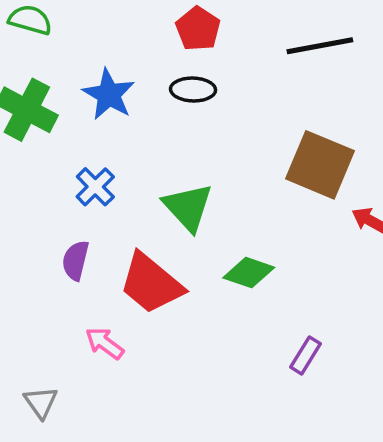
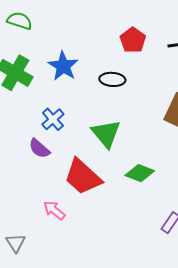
red pentagon: (198, 29) -> (133, 40), moved
black ellipse: (193, 90) -> (112, 79), moved
purple semicircle: (75, 260) -> (39, 148), moved, turned -65

